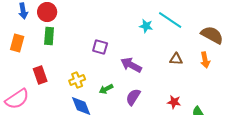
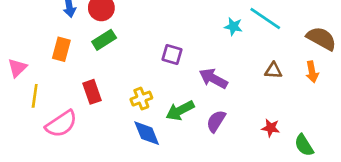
green rectangle: (49, 36) -> (104, 40), turned 54
green arrow: (106, 89) -> (180, 111), size x1.5

